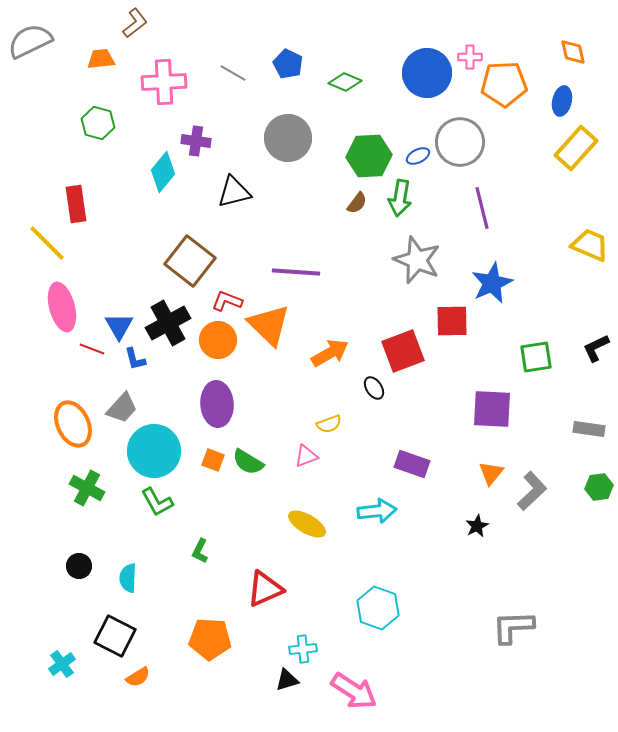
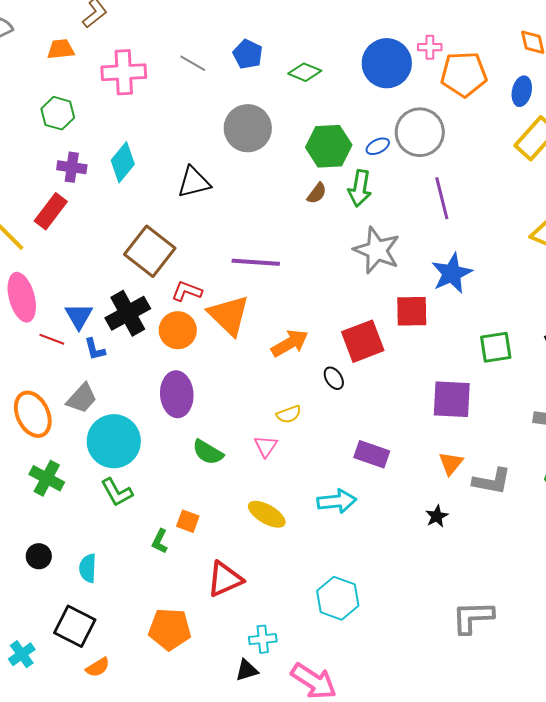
purple cross: (196, 141) -> (72, 167), moved
red rectangle: (76, 204) -> (51, 211), moved, turned 45
pink triangle: (306, 456) -> (266, 446), turned -35
orange square: (213, 460) -> (188, 521), moved
gray L-shape: (532, 491) -> (492, 481), turned 54

